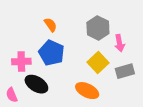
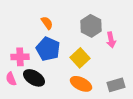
yellow square: (98, 63) -> (80, 58), moved
gray rectangle: (125, 71) -> (116, 85), moved
pink semicircle: (12, 95) -> (11, 79), moved

